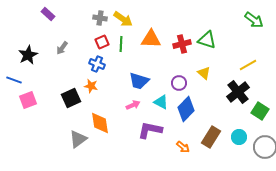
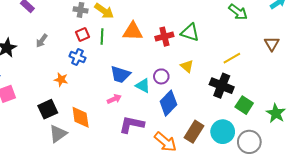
orange star: (91, 86) -> (61, 80), moved
black cross: (238, 92) -> (222, 86), turned -30
black square: (71, 98) -> (48, 109), moved
cyan triangle: (161, 102) -> (143, 86), moved
cyan circle: (239, 137) -> (223, 132), size x1.5
orange arrow: (183, 147) -> (165, 142), size x1.6

